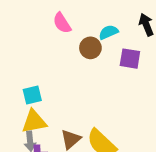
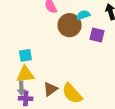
brown circle: (90, 48) -> (70, 25), size x1.5

